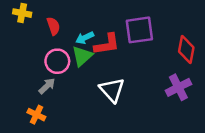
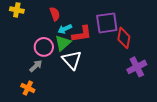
red semicircle: (53, 26) -> (55, 14), moved
red diamond: (186, 50) -> (124, 38), moved
white triangle: (112, 90) -> (72, 60), moved

